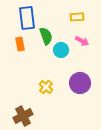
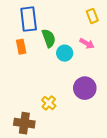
yellow rectangle: (77, 17) -> (92, 16), moved, turned 72
yellow cross: (46, 87) -> (49, 103), moved
brown cross: (23, 116) -> (24, 123), turned 36

